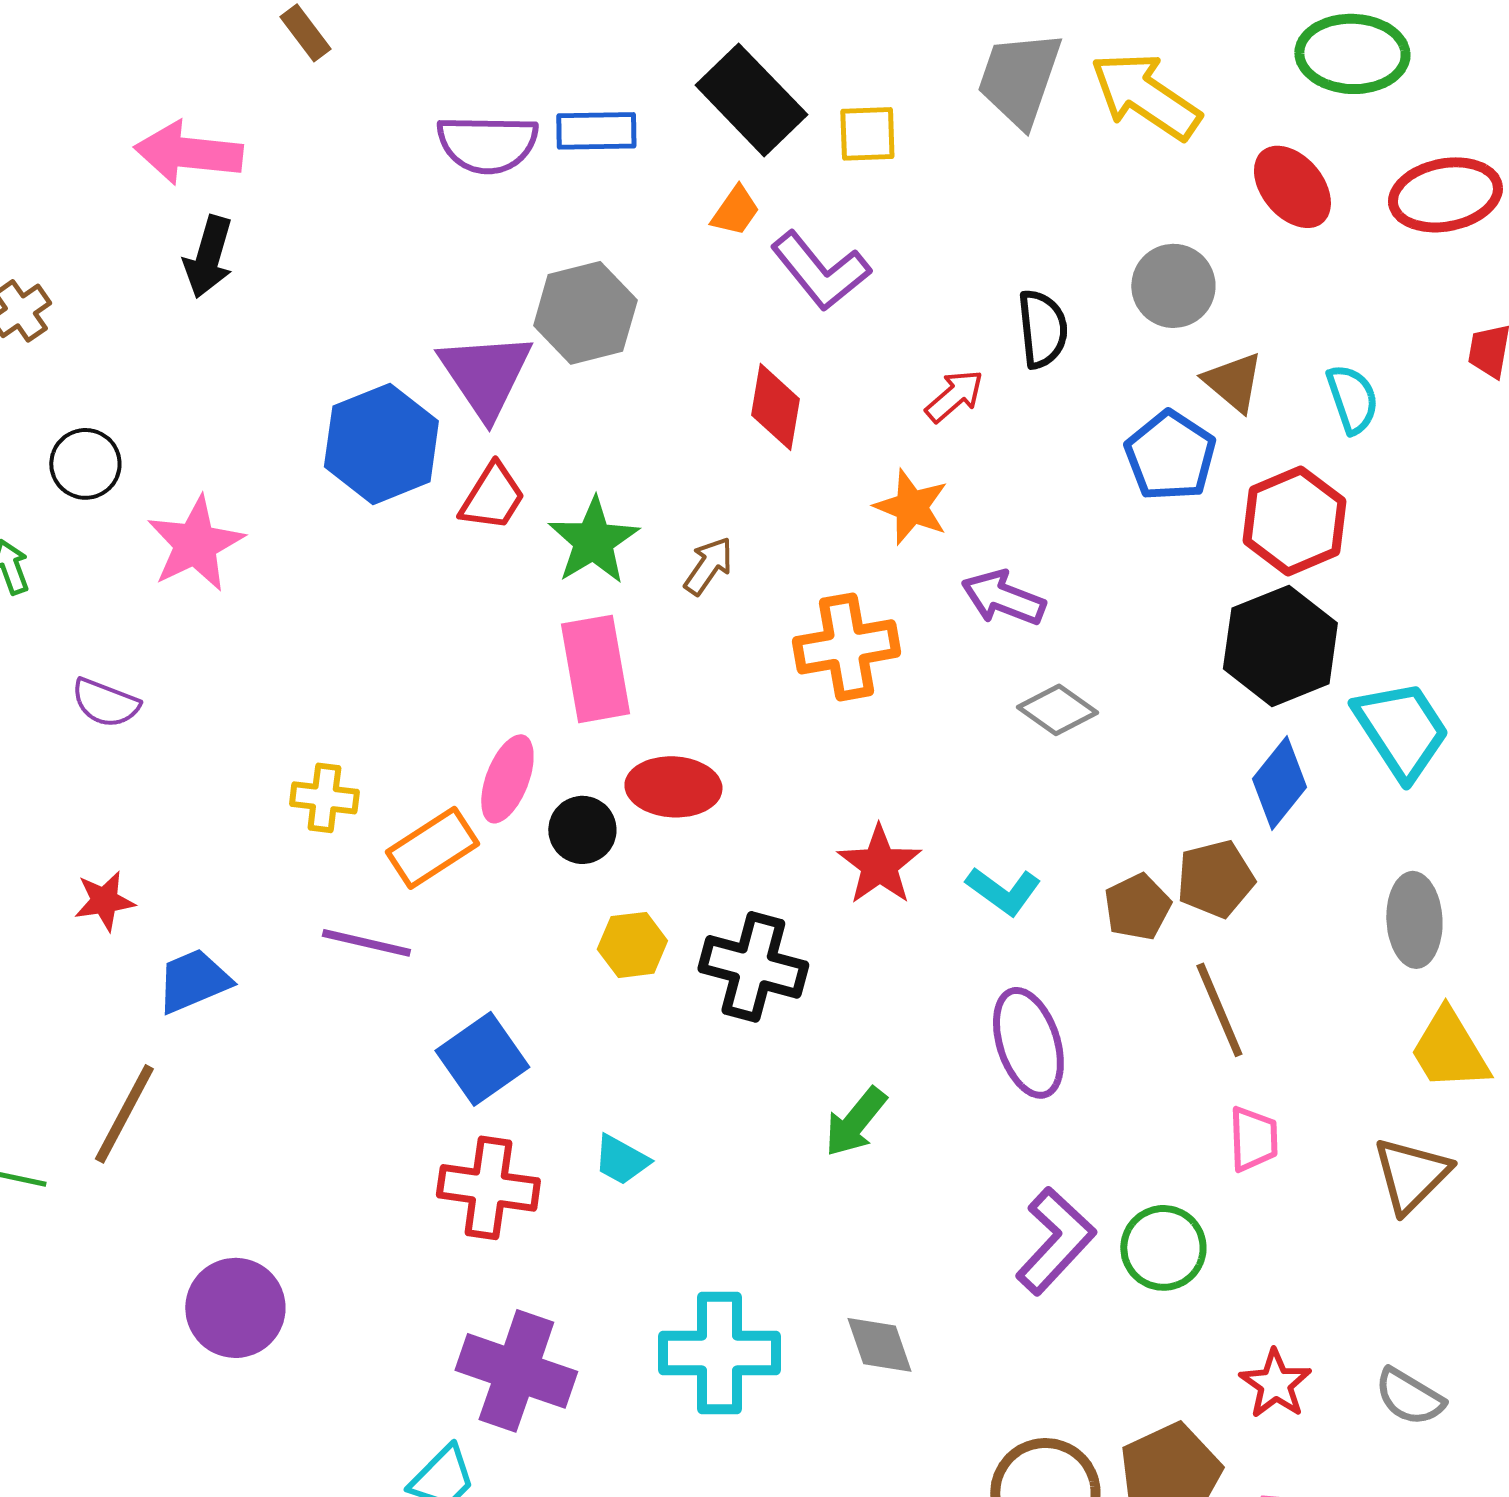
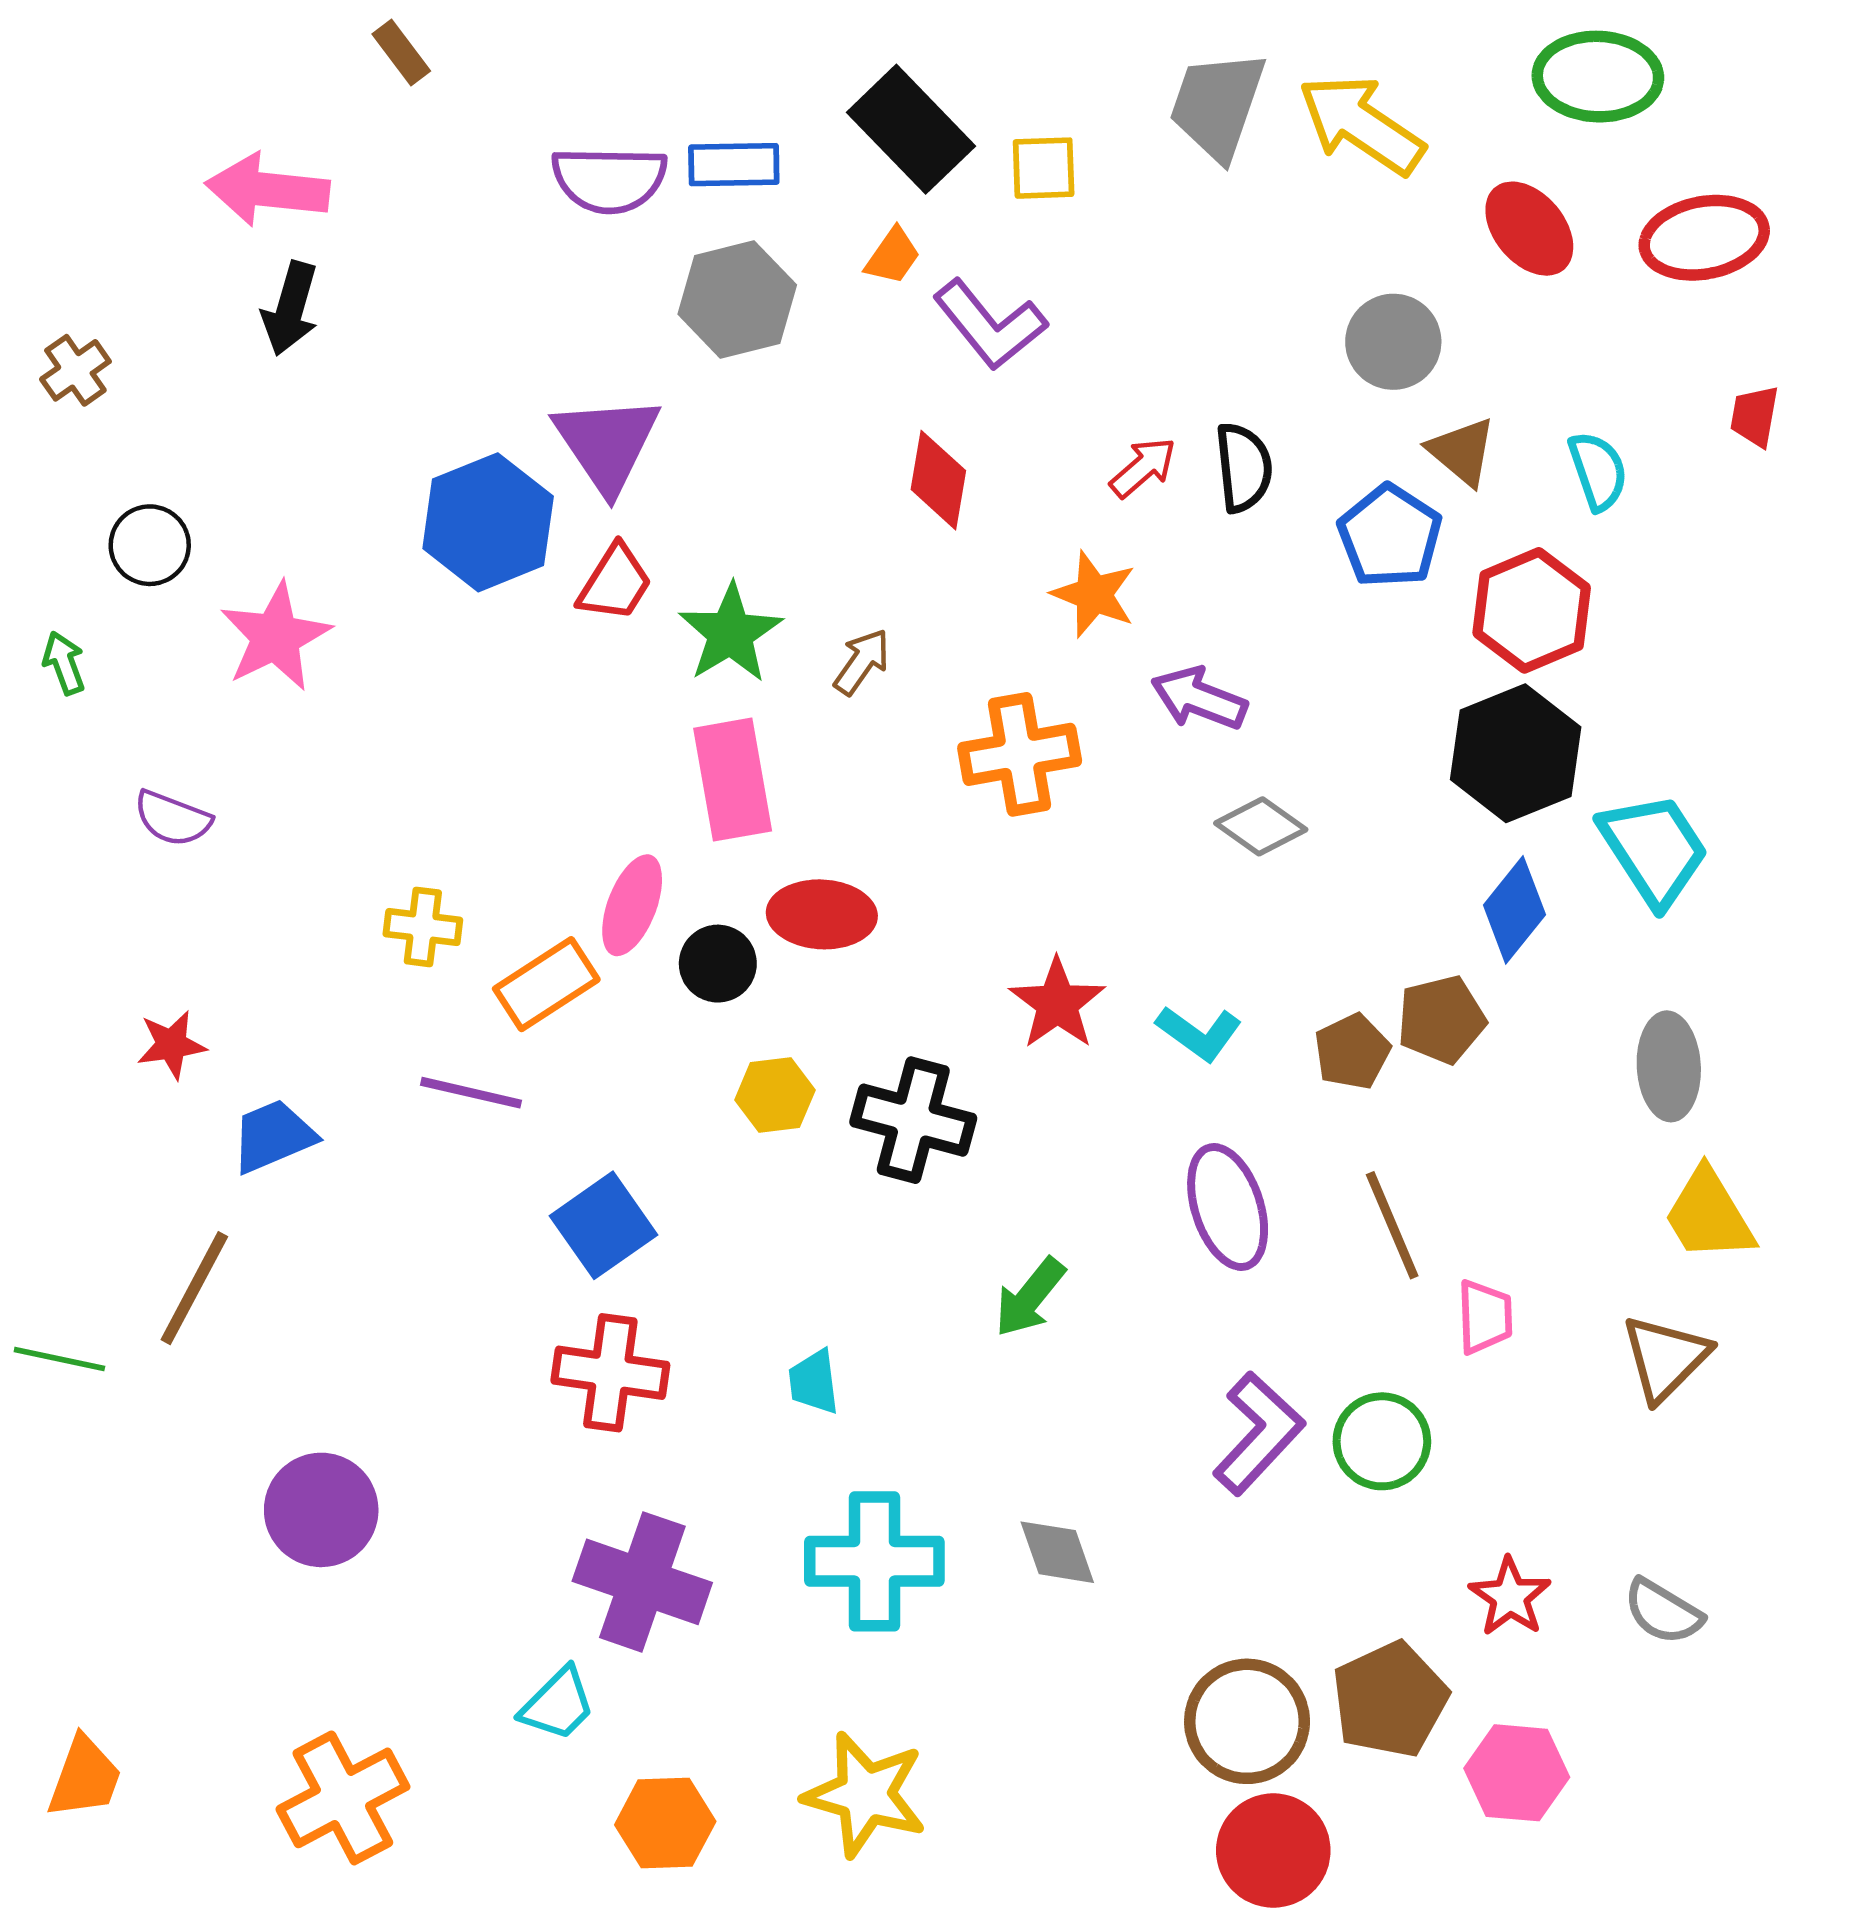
gray hexagon: (585, 313) -> (737, 299), moved
black semicircle: (1042, 329) -> (1244, 467), moved
brown line: (1219, 1010) -> (1392, 1225), moved
cyan trapezoid: (621, 1160) -> (814, 1382), moved, turned 54

